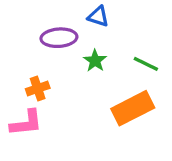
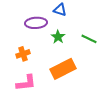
orange rectangle: (133, 108) -> (63, 69), moved
pink L-shape: (26, 123) -> (26, 83), moved

